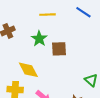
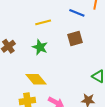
brown square: (59, 49) -> (75, 38), moved

